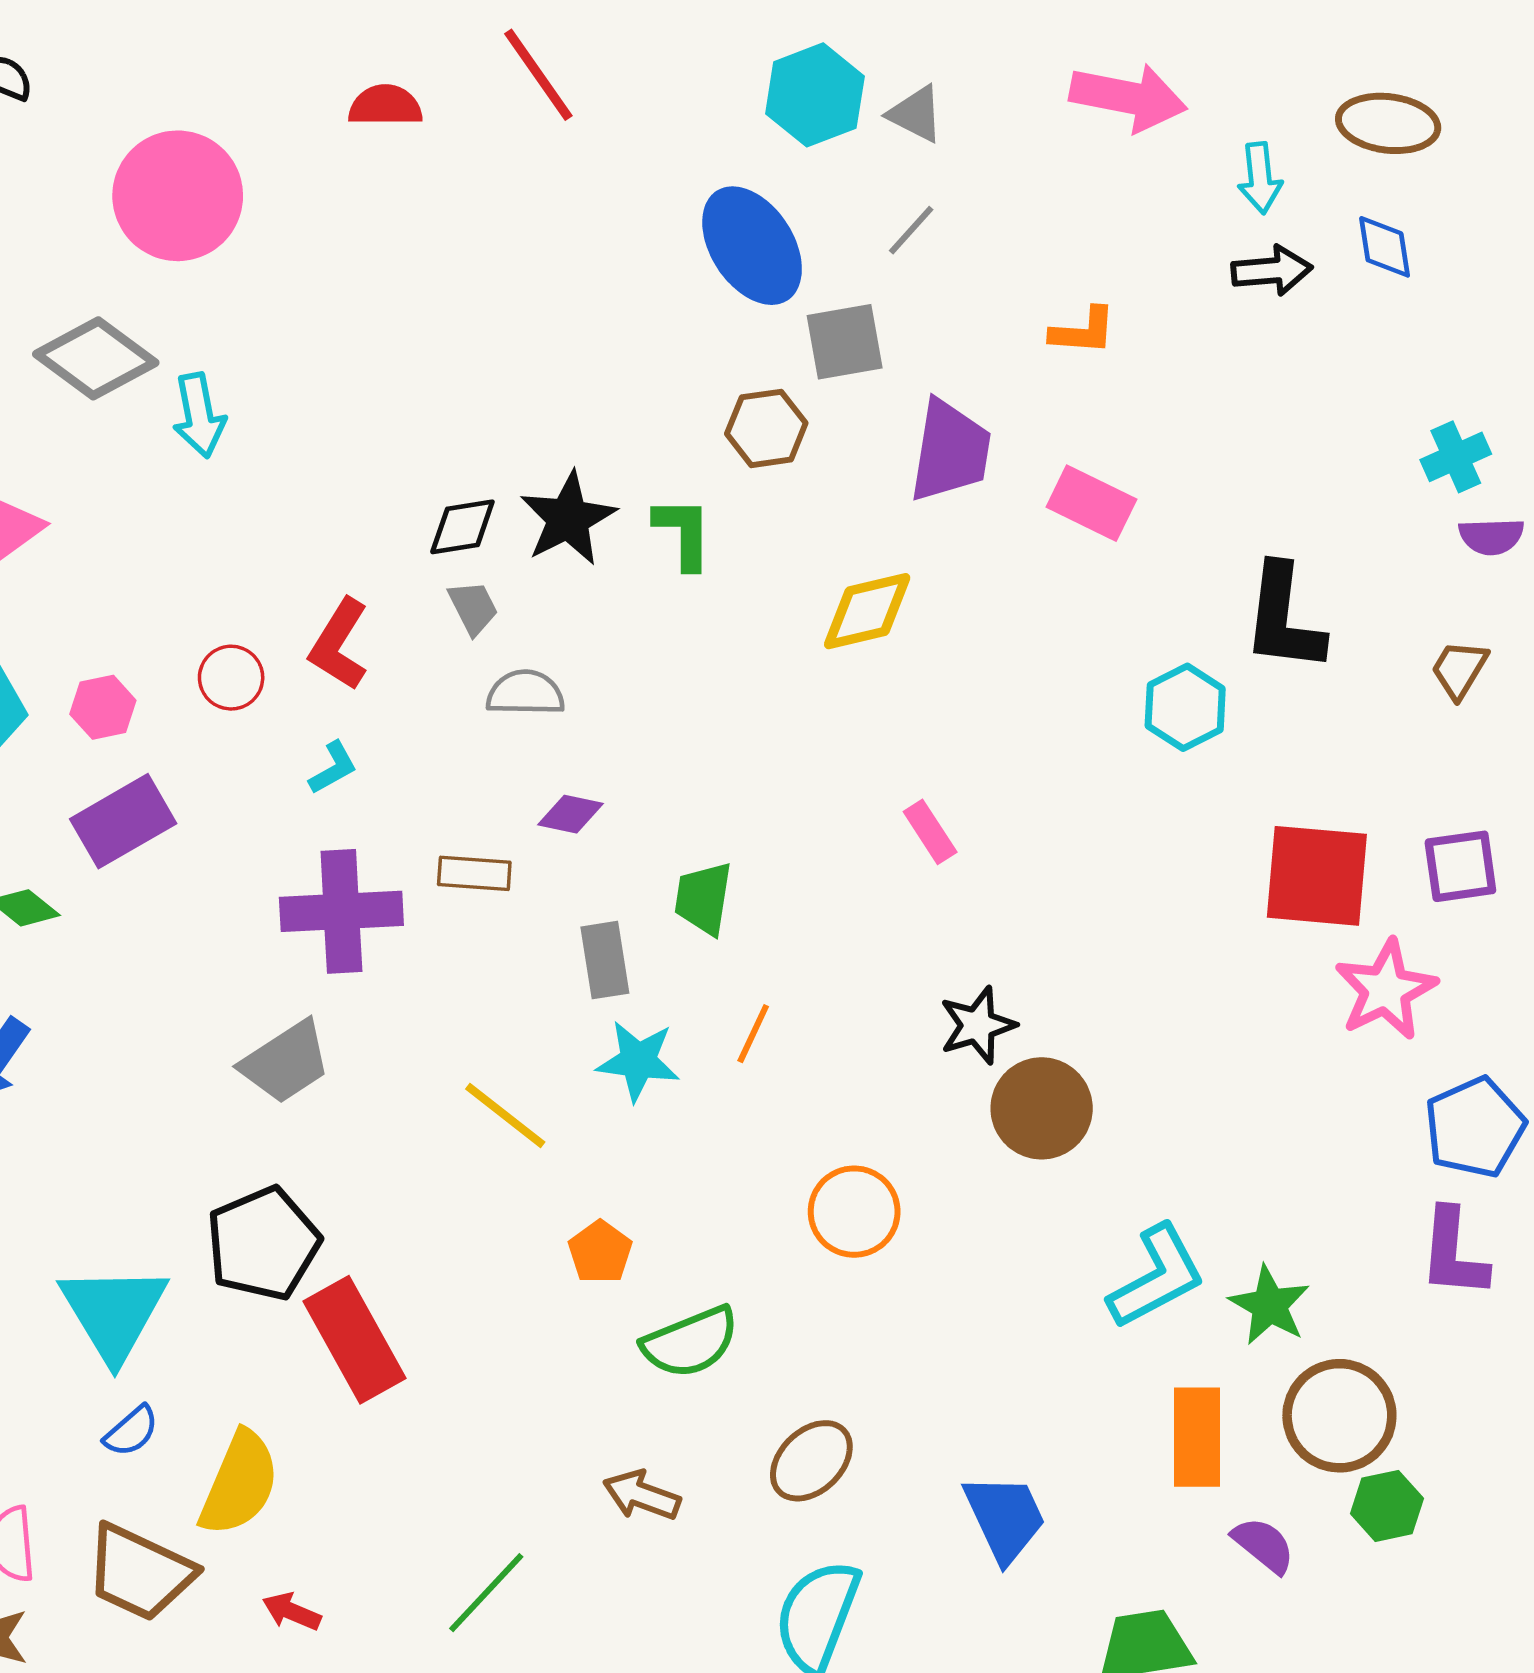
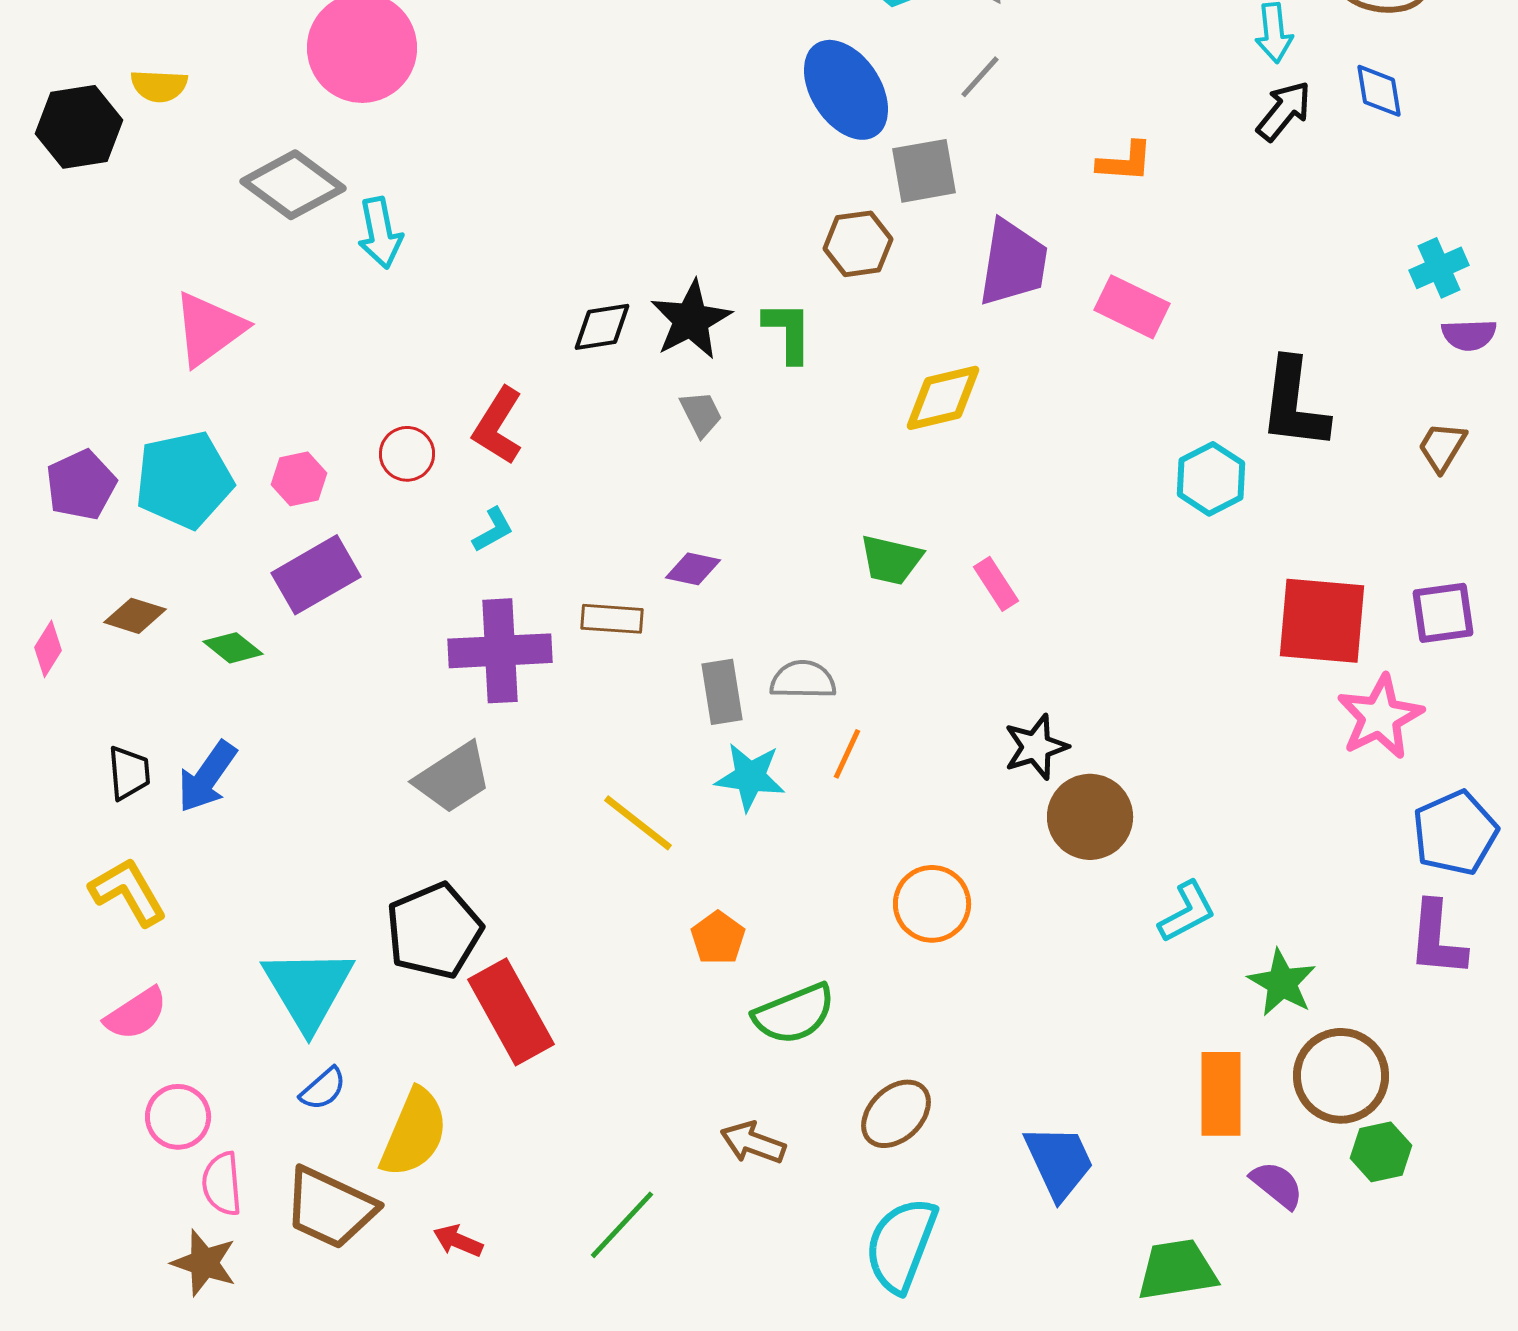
black arrow: (1272, 271) -> (1284, 111), turned -46
gray trapezoid: (473, 608) -> (701, 414), moved
gray semicircle: (525, 693) -> (803, 680), moved
green trapezoid: (703, 898) -> (891, 560), moved, turned -86
cyan L-shape: (1157, 1277) -> (1187, 912), moved, size x0.7

